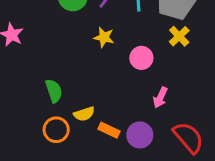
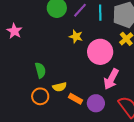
pink circle: (141, 58) -> (100, 52), size x1.6
pink arrow: (160, 98) -> (111, 79), size x1.5

